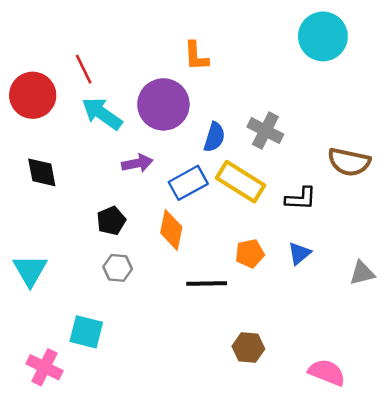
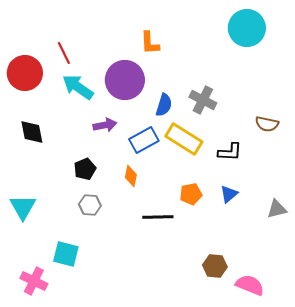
brown semicircle: (349, 162) -> (267, 124), size x0.7
orange diamond: (171, 230) -> (131, 176), size x0.7
brown hexagon: (248, 348) -> (215, 266), moved

